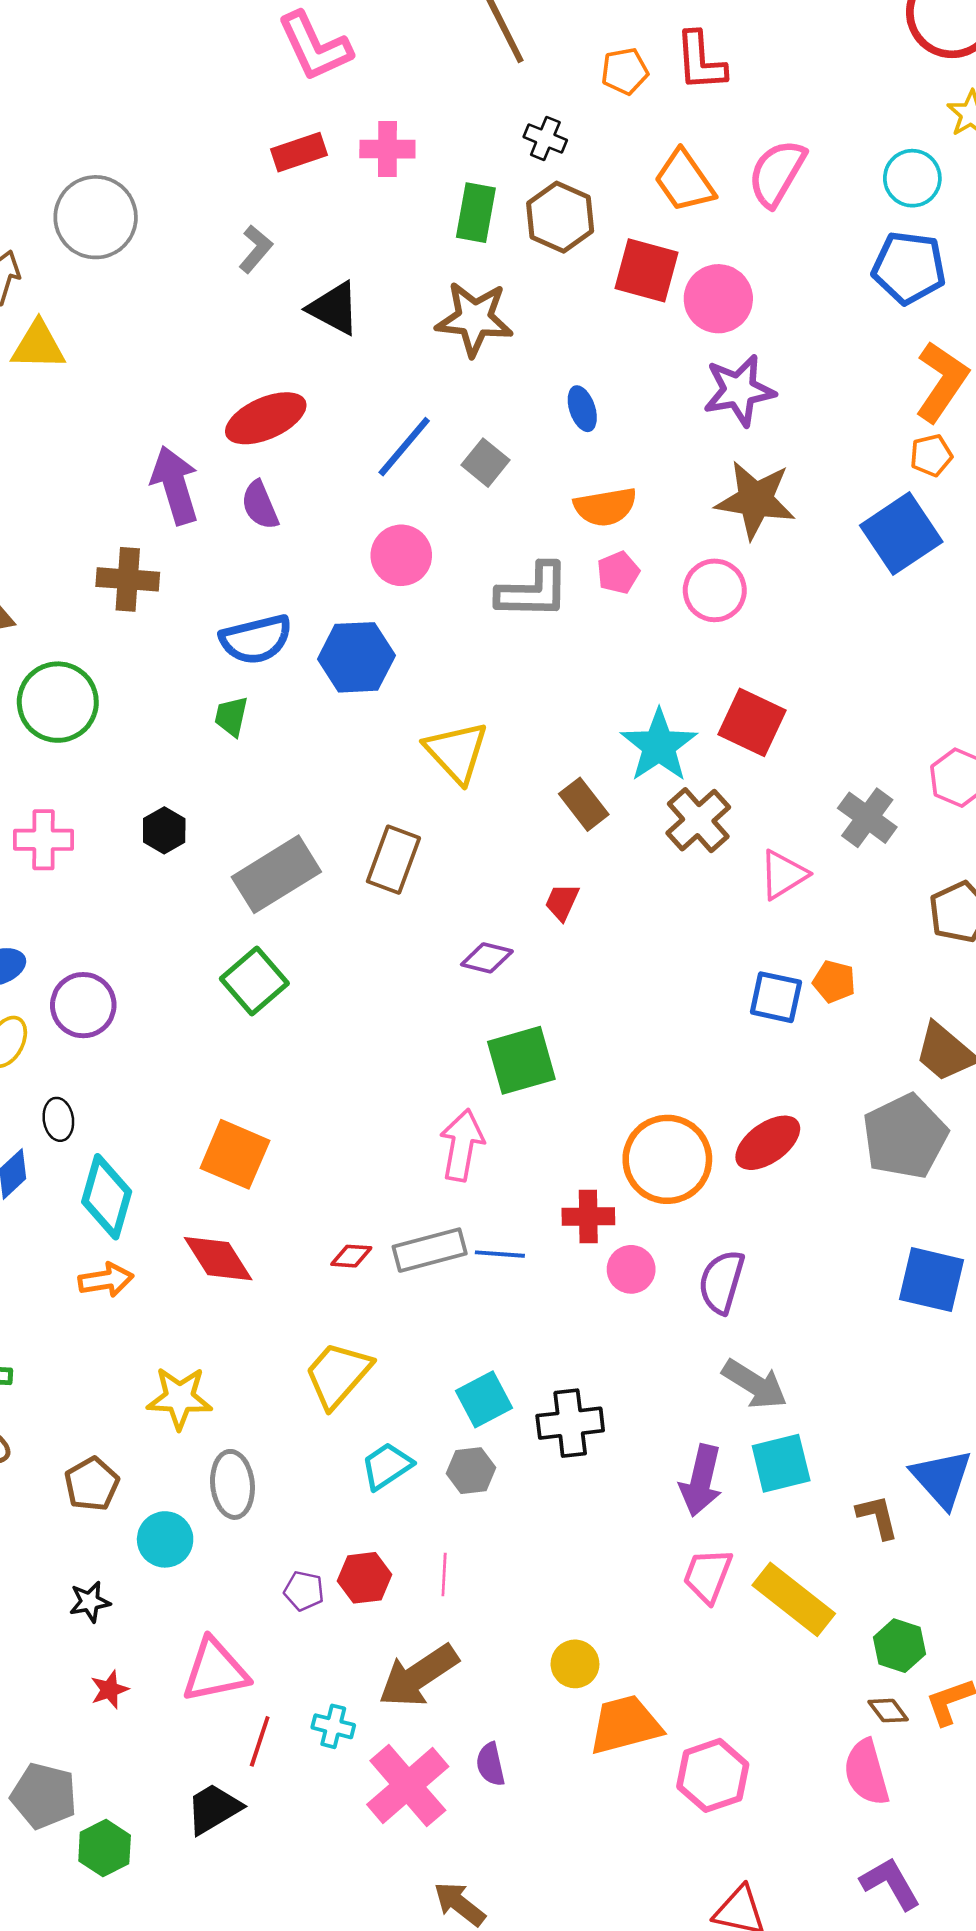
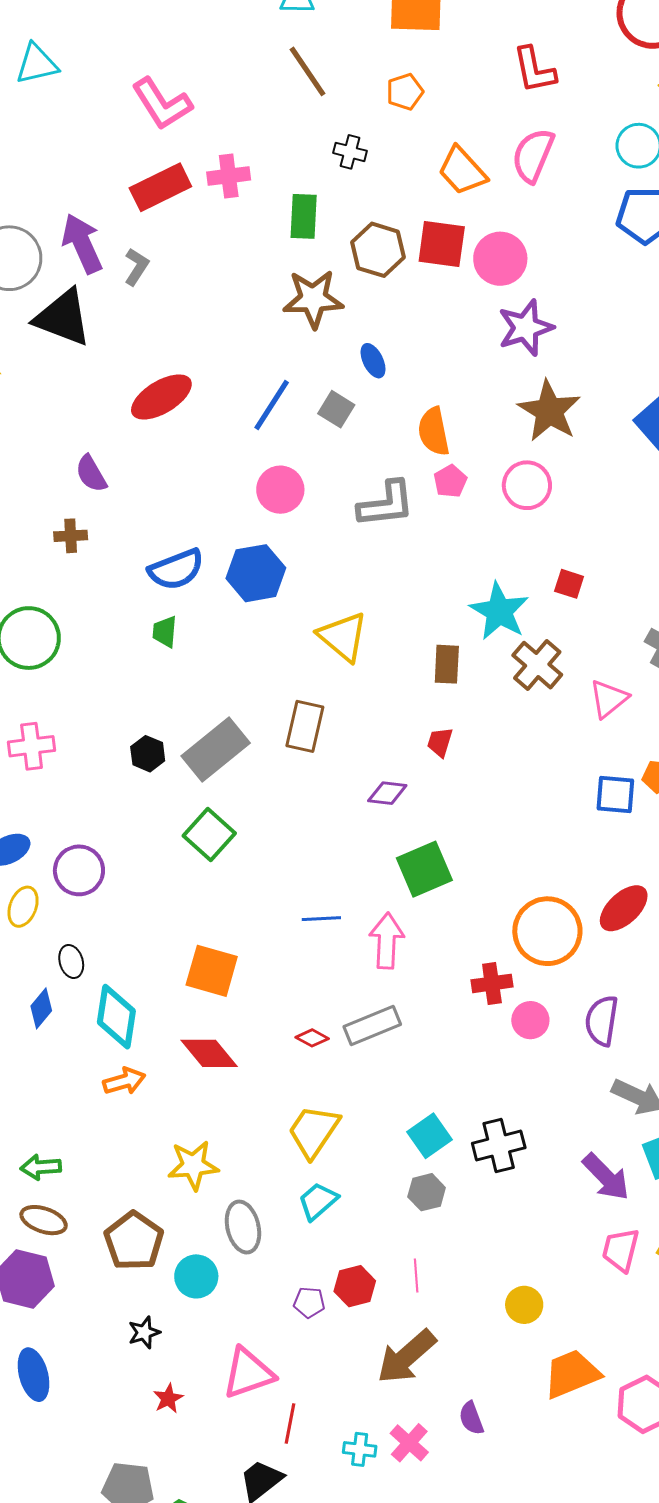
red L-shape: (701, 61) -> (534, 70), moved
red rectangle: (299, 152) -> (160, 187), size x1.4
brown hexagon: (560, 217) -> (378, 250), moved
black triangle: (334, 308) -> (63, 318), moved, size x1.4
blue ellipse: (582, 409) -> (373, 361), moved
purple arrow: (175, 485) -> (82, 244), moved
brown star: (755, 500) -> (549, 411), turned 30
purple semicircle: (260, 505) -> (91, 474), moved
orange semicircle: (605, 507) -> (434, 431), turned 96
brown cross: (128, 579) -> (71, 536), size x0.7
red square: (752, 722) -> (569, 584), size x0.6
brown rectangle: (584, 804) -> (447, 664), turned 48
black hexagon: (164, 830) -> (148, 754), moved
blue line: (500, 1254) -> (321, 919), moved
red diamond: (351, 1256) -> (312, 1038), turned 32
cyan trapezoid: (387, 1466) -> (318, 1201), moved
purple arrow: (701, 1481) -> (606, 1177), turned -50
brown pentagon: (92, 1484) -> (134, 1241), size x1.4
yellow circle: (575, 1664) -> (524, 1305), moved
cyan cross: (333, 1726) -> (360, 1449), moved
pink cross: (408, 1785) -> (409, 1443), size x0.6

